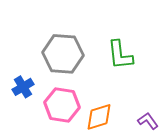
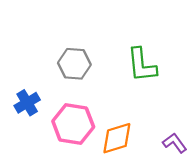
gray hexagon: (63, 54) -> (74, 64), size x0.7

